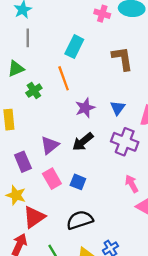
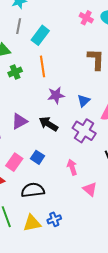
cyan rectangle: (74, 47) -> (40, 35), moved
black arrow: (83, 142) -> (48, 124), turned 60
pink rectangle: (52, 179) -> (14, 162), moved, turned 54
pink arrow: (132, 184) -> (72, 167), moved

